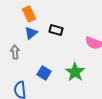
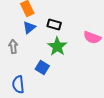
green star: (75, 72) -> (57, 46), moved

